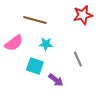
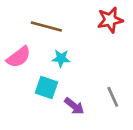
gray line: (78, 59) -> (113, 97), moved

